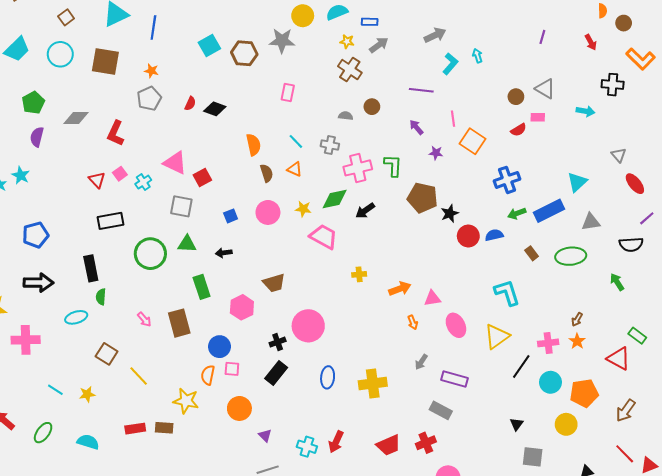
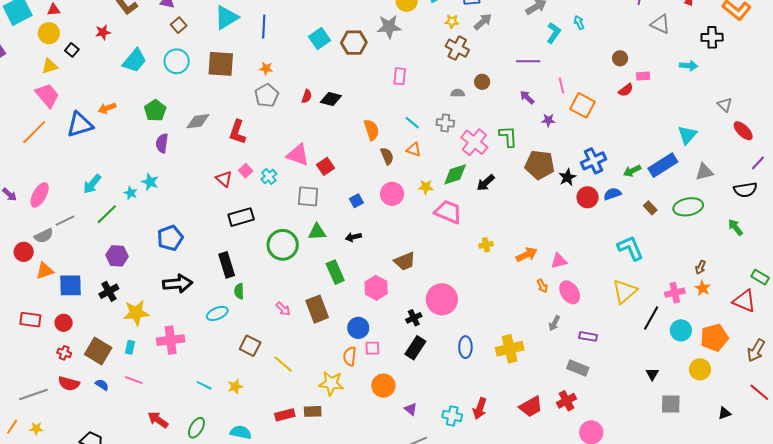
gray triangle: (545, 89) -> (660, 24), moved
pink cross: (358, 168) -> (474, 142), turned -32
blue cross: (507, 180) -> (594, 161), moved
pink ellipse: (456, 325) -> (570, 292), moved
purple rectangle: (455, 379) -> (588, 336), size x0.7

